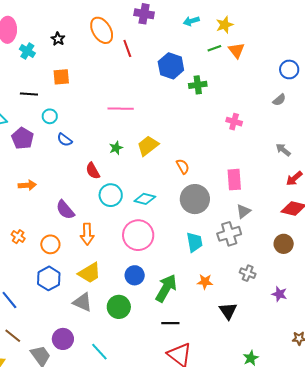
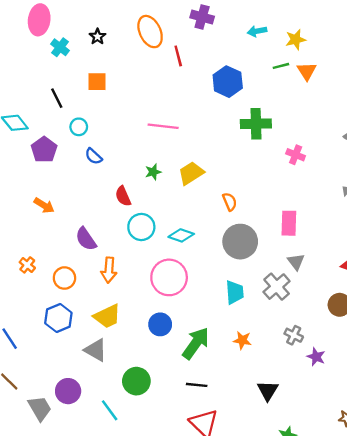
green cross: (198, 85) -> (256, 124), moved, size x1.4
black line: (29, 94) -> (57, 98), turned 54
orange arrow: (27, 185) -> (44, 205), turned 30
gray triangle: (243, 211) -> (296, 262), turned -35
gray cross: (229, 234) -> (277, 287), turned -30
purple star: (279, 294) -> (316, 357), moved
green circle: (119, 307) -> (136, 381), moved
black triangle: (228, 311) -> (268, 391), moved

